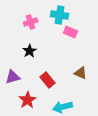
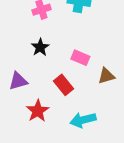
pink rectangle: (71, 32) -> (80, 58), moved
brown triangle: (81, 73) -> (106, 76), turned -40

